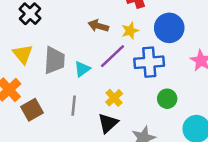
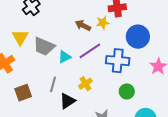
yellow star: (130, 31) -> (103, 23), moved
gray trapezoid: (54, 60) -> (44, 46), turned 100
brown square: (32, 110) -> (23, 93), moved
black triangle: (108, 123) -> (67, 101), moved

